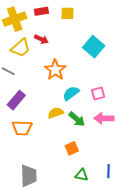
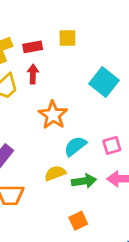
red rectangle: (41, 11) -> (33, 47), moved
red arrow: (41, 39) -> (33, 74), turned -112
green arrow: (77, 119) -> (84, 181), turned -48

